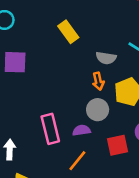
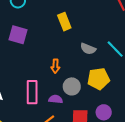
orange arrow: (98, 81) -> (55, 66), moved

